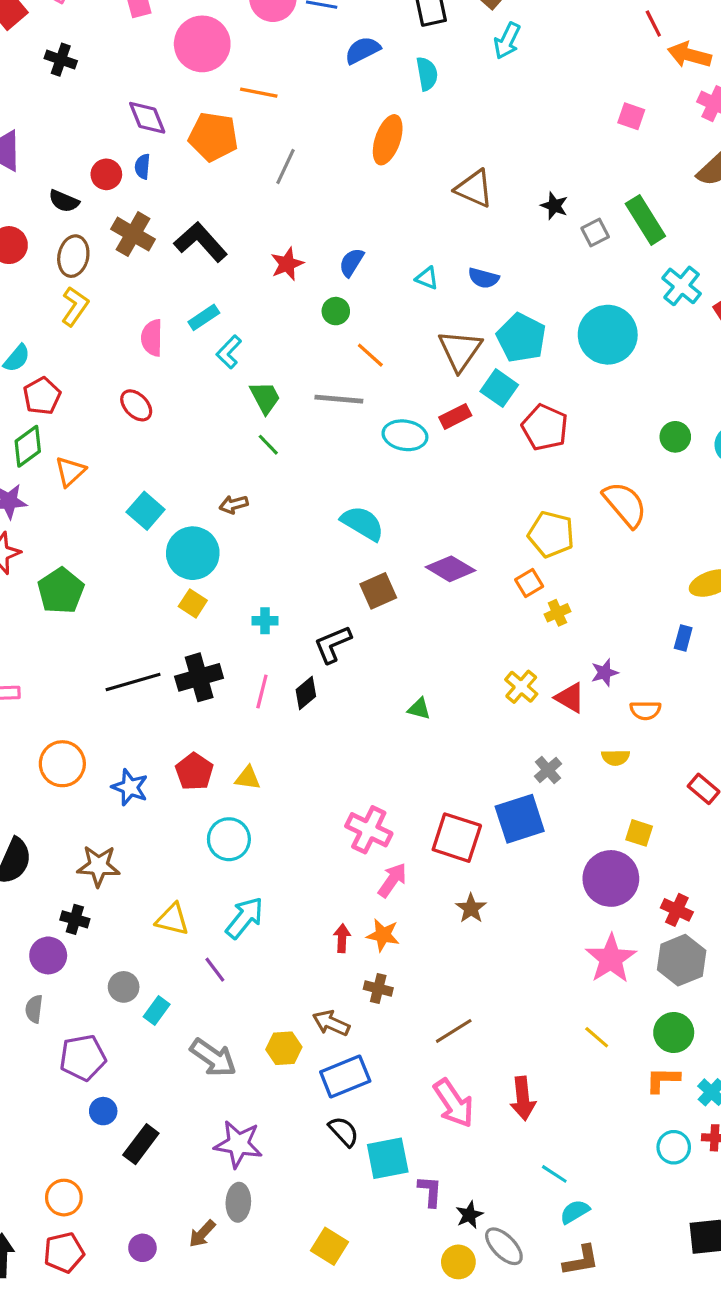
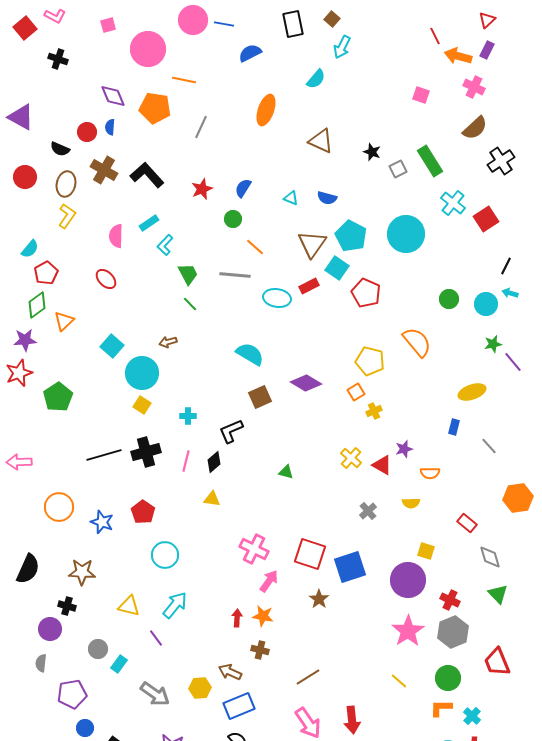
cyan semicircle: (427, 74) -> (316, 79), moved, turned 50
yellow triangle: (248, 778) -> (212, 499), moved
blue square: (520, 819) -> (350, 567), moved

